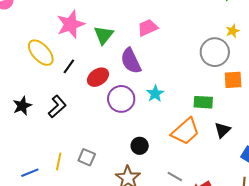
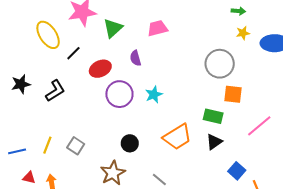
yellow star: (233, 31) -> (243, 33), moved
purple semicircle: (131, 61) -> (135, 58), size x0.6
green rectangle: (203, 102) -> (213, 116), moved

